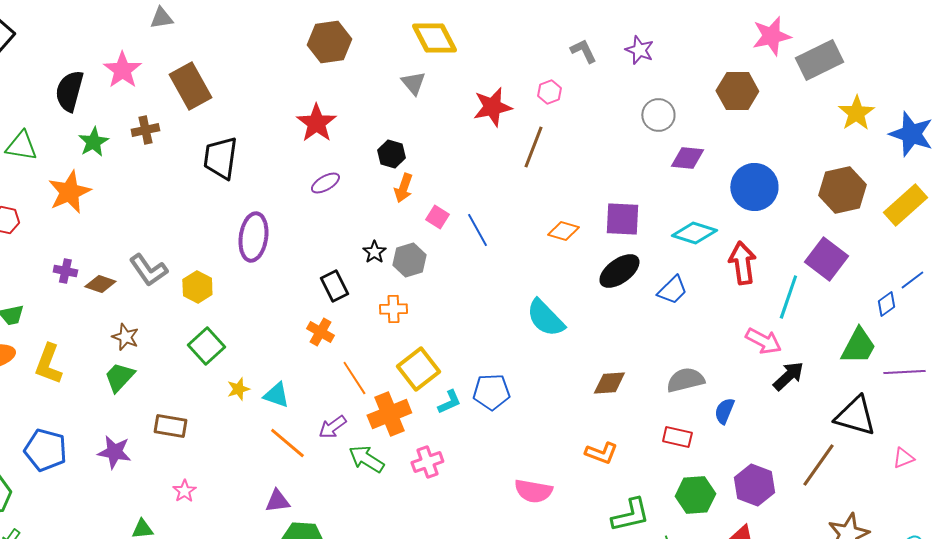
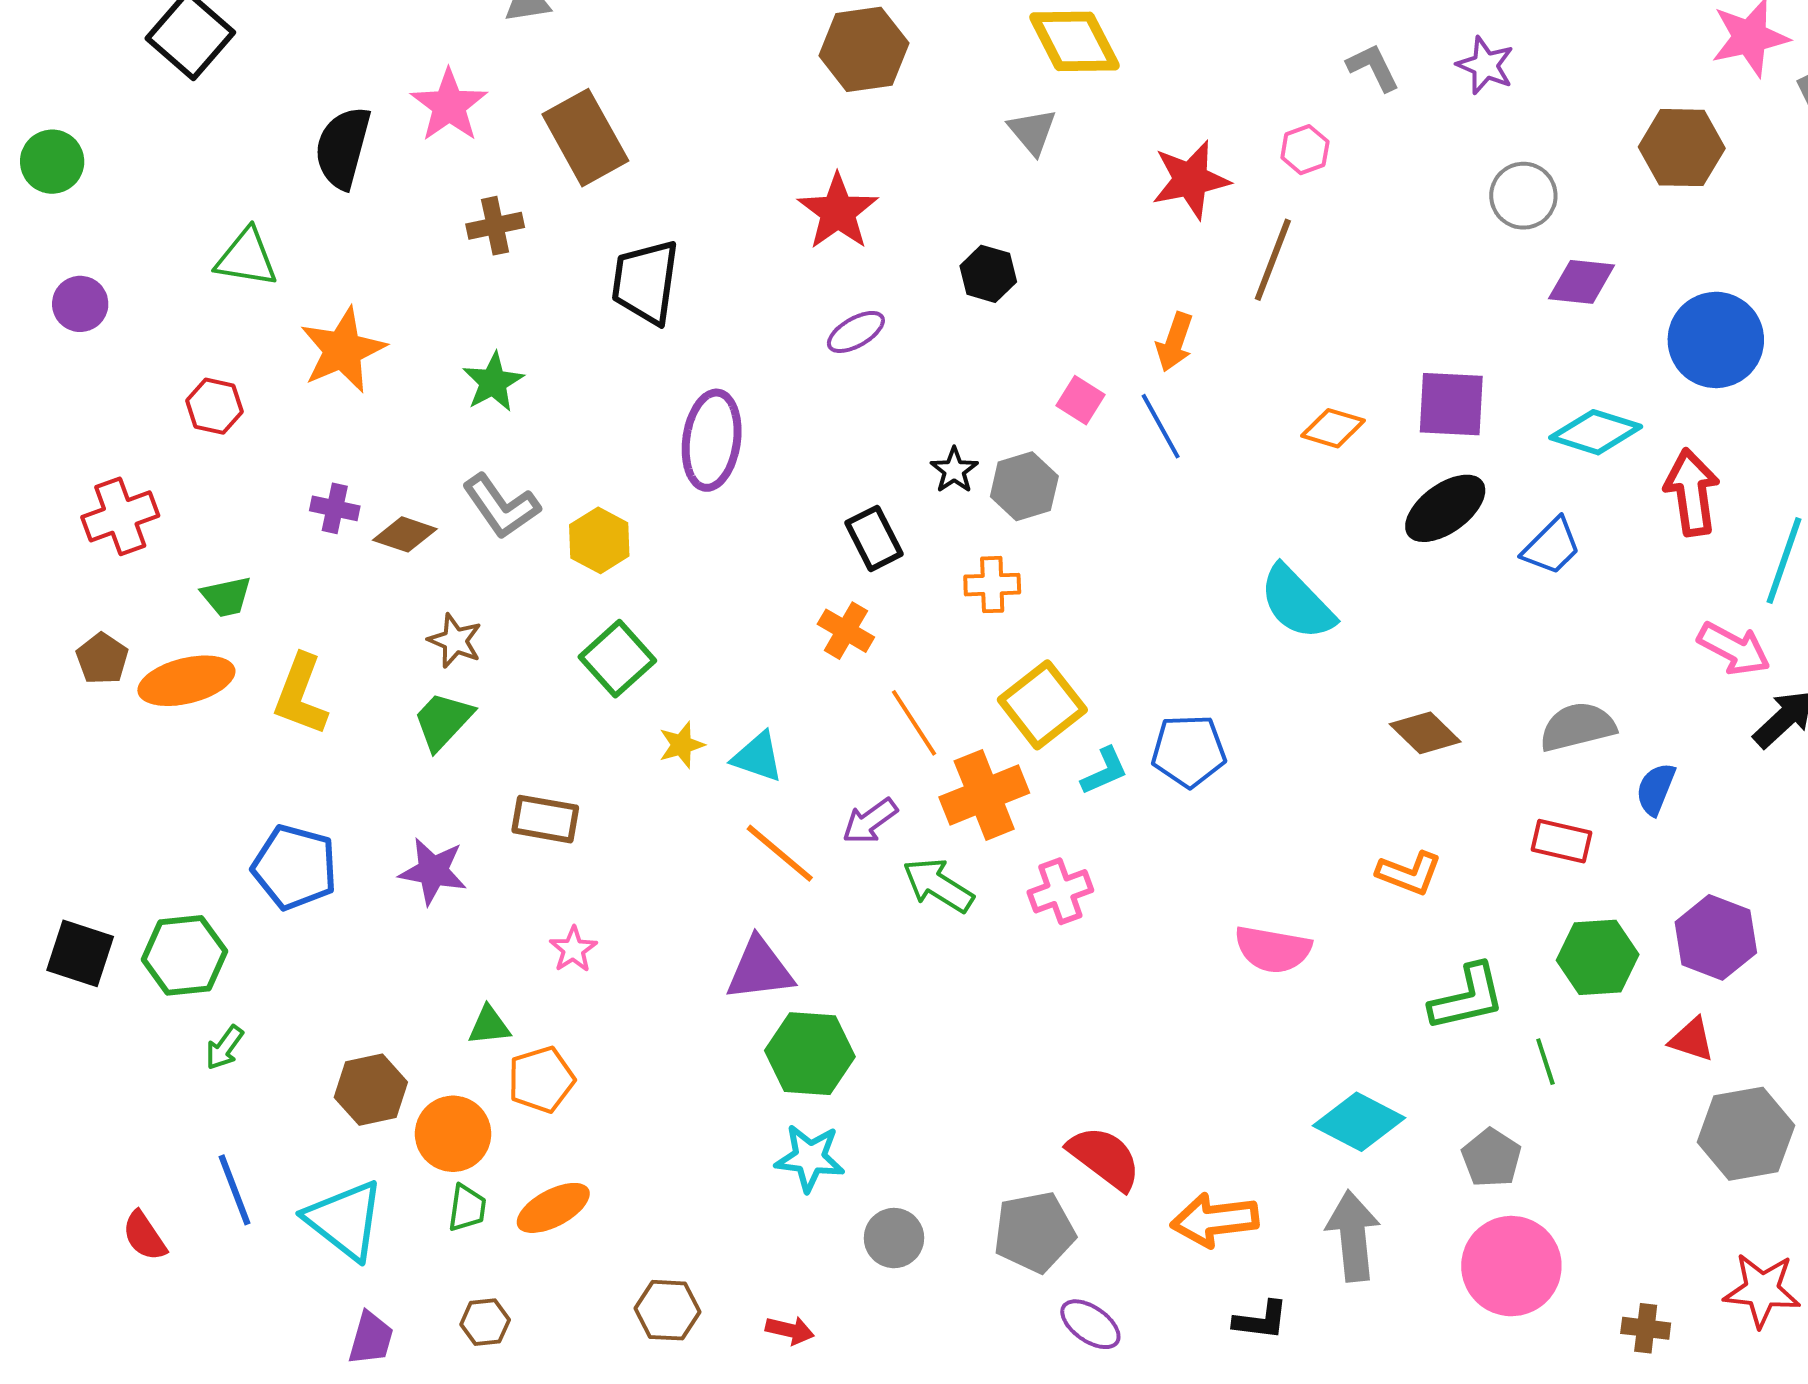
green star: (93, 142) -> (493, 382), moved
orange arrow: (403, 188) -> (1175, 342), moved
brown diamond: (609, 383) -> (1425, 733), turned 48
purple triangle: (277, 501) -> (760, 969), size x1.4

